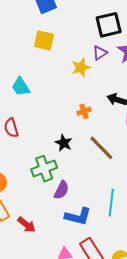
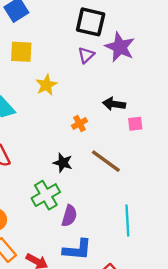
black square: (109, 25) -> (91, 22), turned 36
yellow star: (81, 67) -> (46, 85), moved
blue L-shape: (78, 216) -> (77, 250), moved

